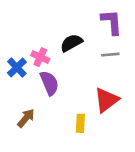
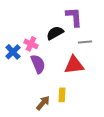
purple L-shape: (112, 22) -> (74, 17), moved
red triangle: (106, 100) -> (74, 65), moved, turned 30
brown arrow: (26, 118) -> (43, 103), moved

